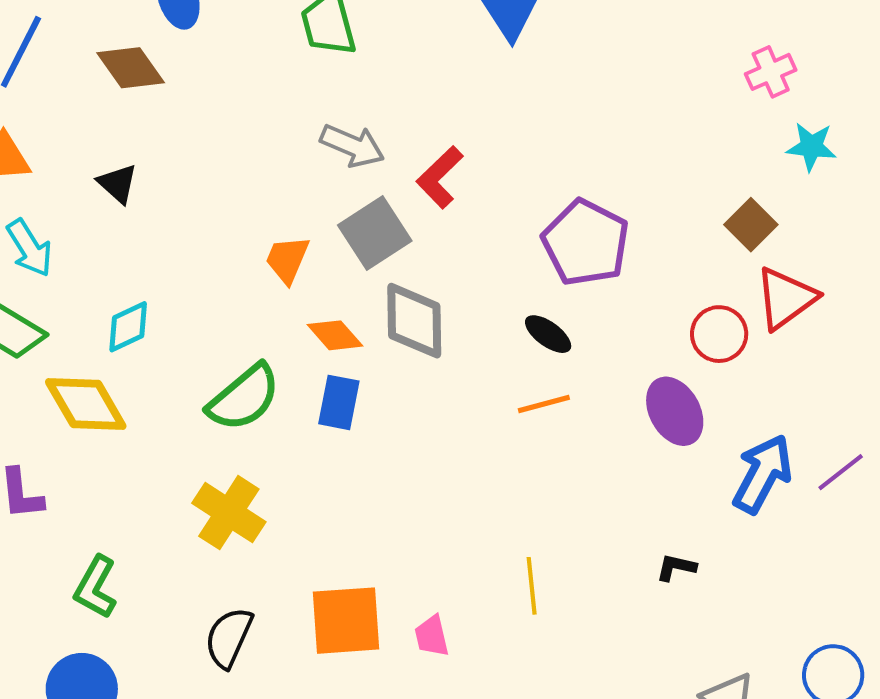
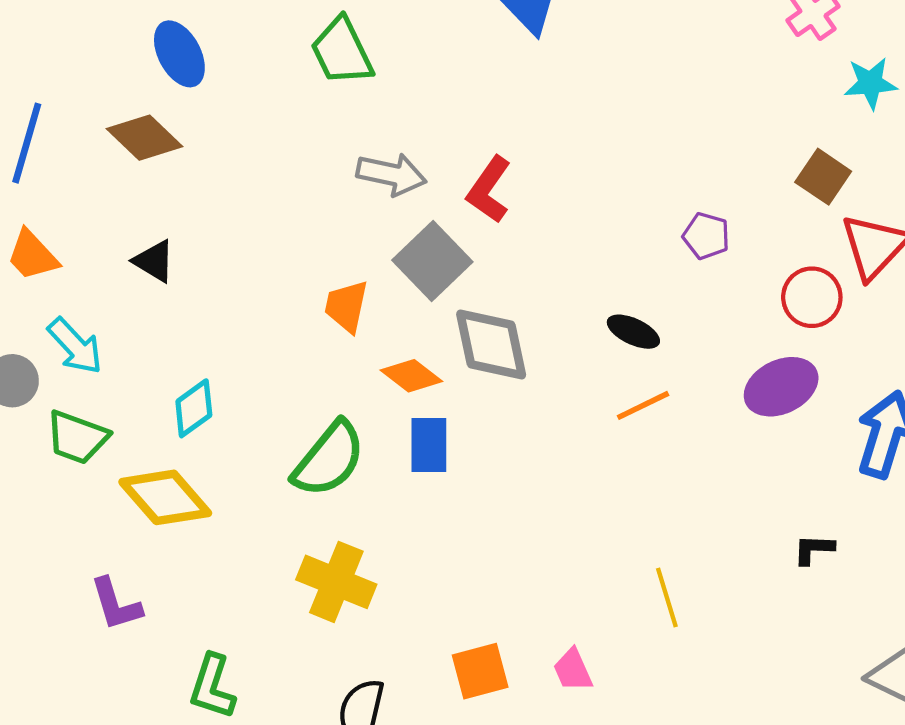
purple pentagon: (586, 243) -> (706, 236), moved, size x0.5
purple ellipse: (675, 411) -> (781, 387), turned -76
orange square: (346, 621) -> (480, 671), size x0.7

